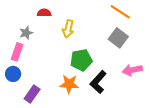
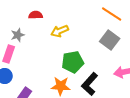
yellow arrow: (68, 29) -> (60, 31), turned 54

